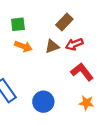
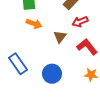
brown triangle: (52, 46) -> (60, 37), moved, turned -32

